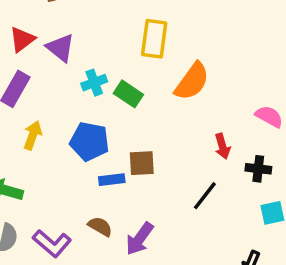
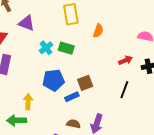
purple triangle: (60, 48) -> (27, 23), moved
orange semicircle: (192, 81) -> (98, 31), size x0.6
yellow arrow: (33, 135) -> (28, 102), moved
red arrow: (222, 146) -> (125, 60), turned -80

